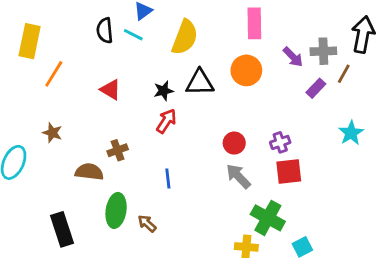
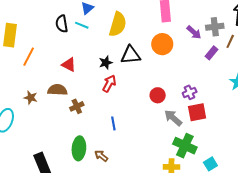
brown semicircle: (89, 172) -> (57, 90), moved
gray arrow: (238, 176) -> (173, 118), moved

